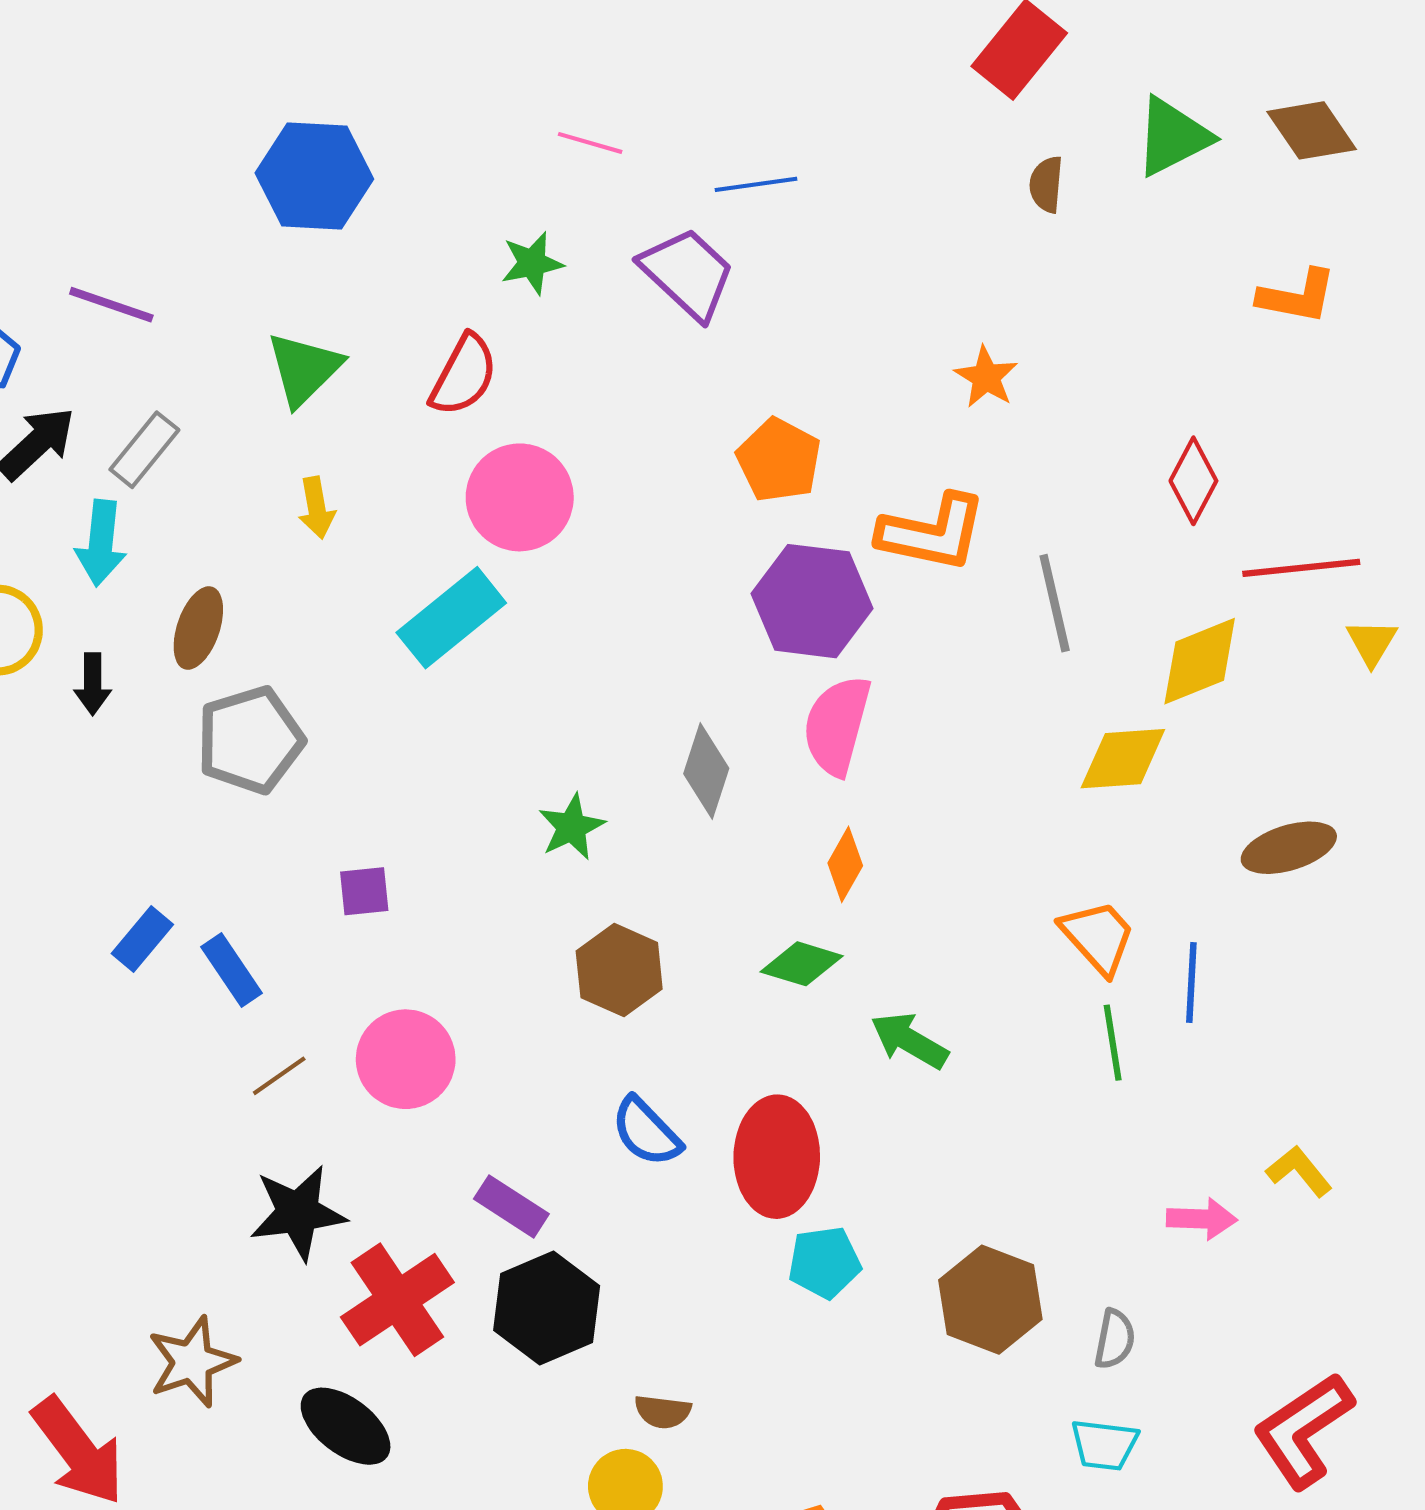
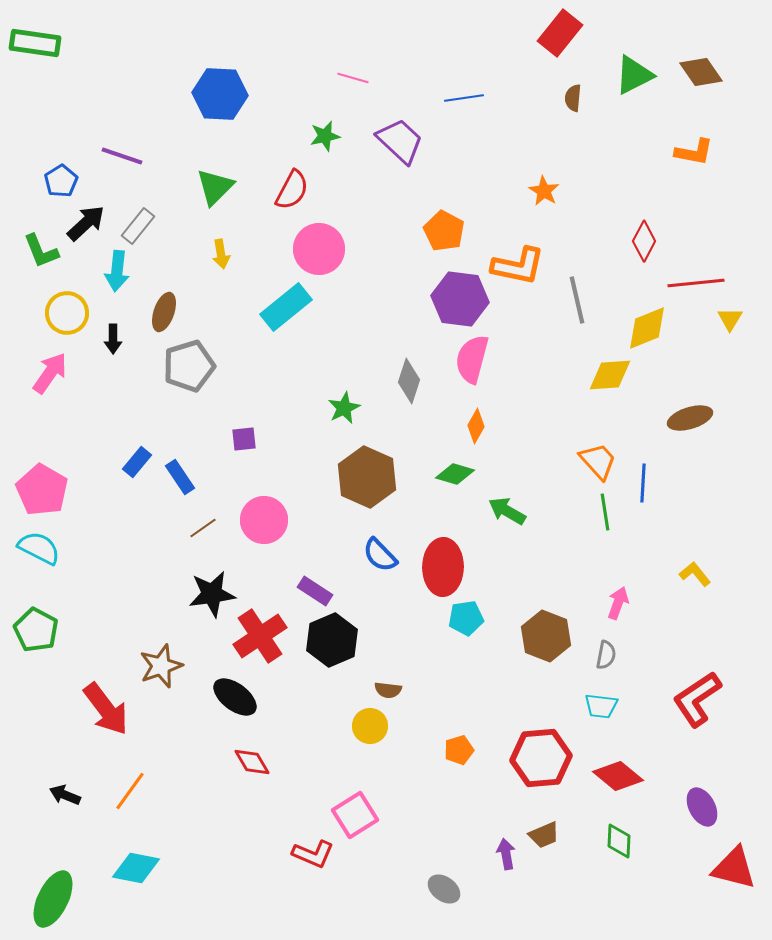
blue line: (756, 184) -> (464, 98), moved
brown hexagon: (619, 970) -> (367, 477), size x1.4
pink arrow: (1202, 1219) -> (618, 603), moved, turned -72

